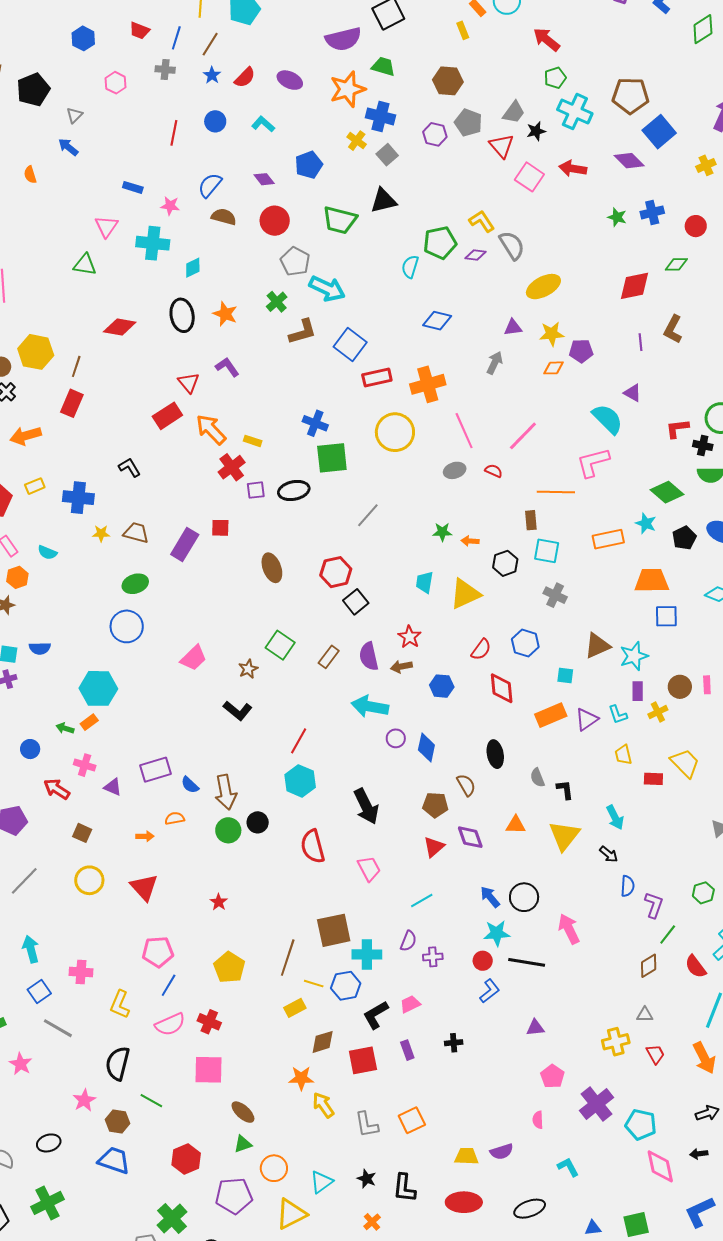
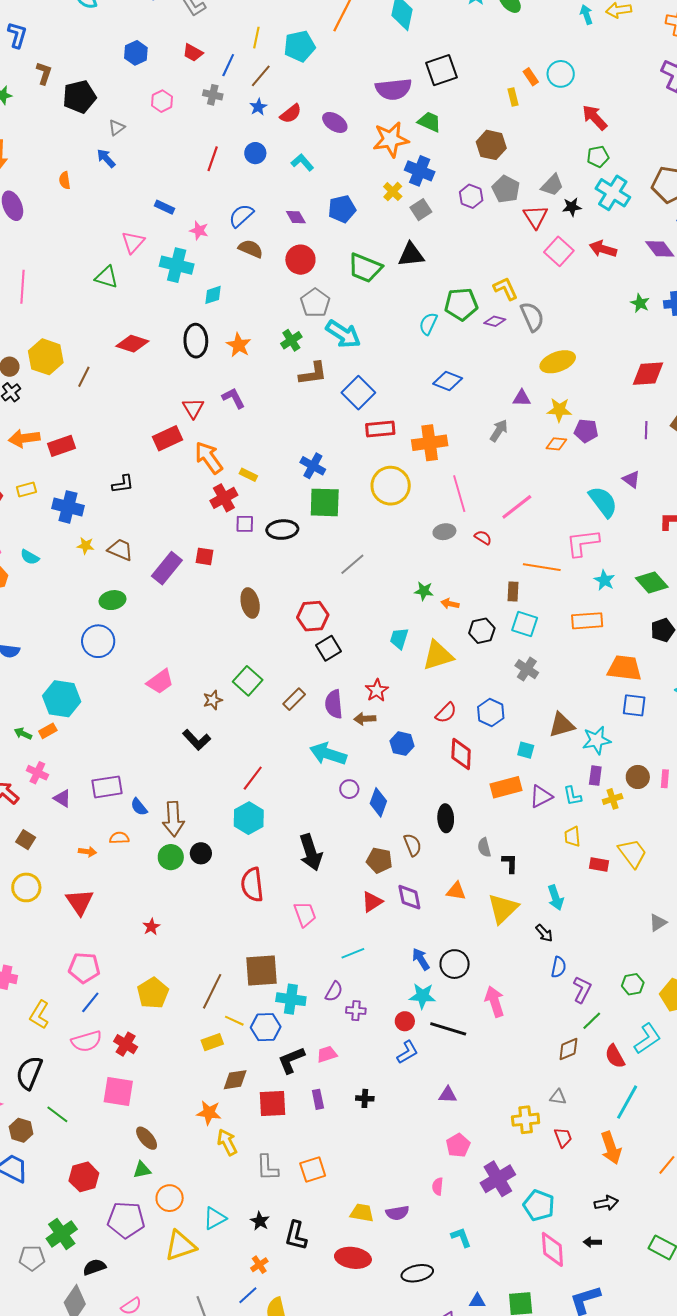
red rectangle: (72, 403) -> (62, 446), moved, turned 40
black L-shape: (130, 467) -> (123, 484), turned 105
cyan star: (646, 523) -> (604, 580), moved

